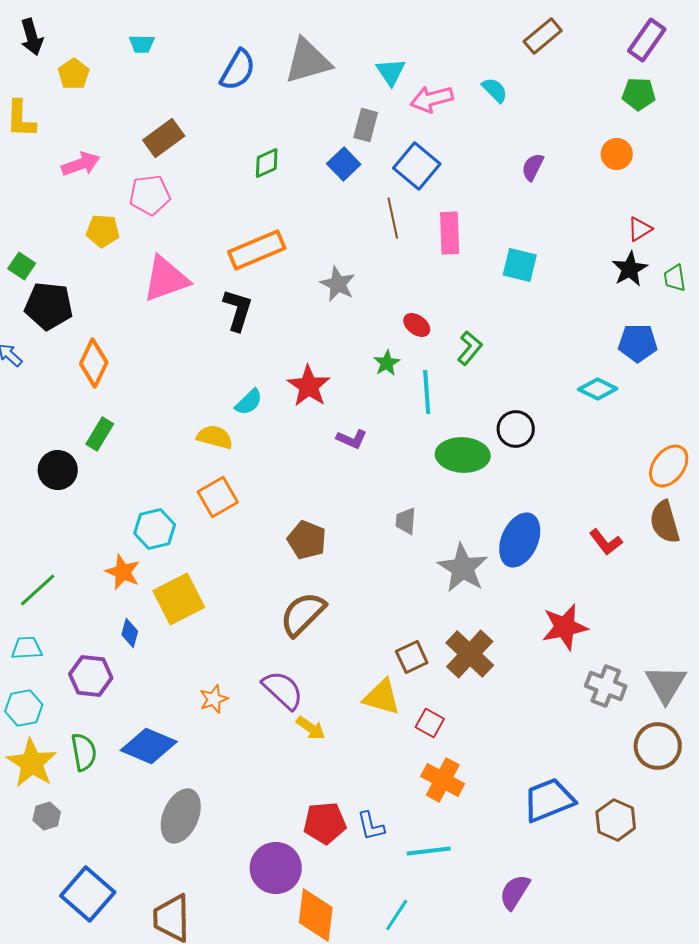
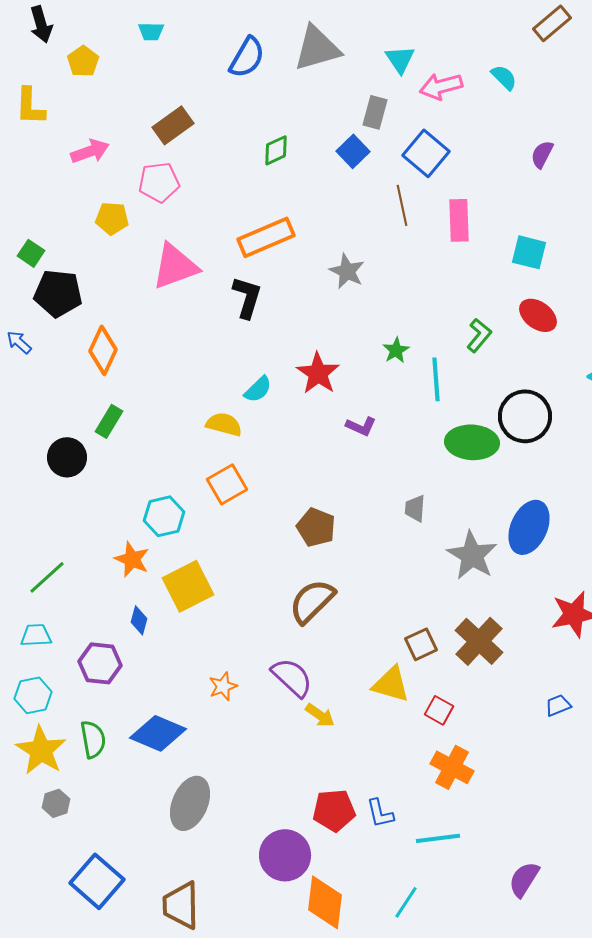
red ellipse: (417, 325) -> (538, 315), moved, size x1.4
black circle: (516, 429) -> (525, 416), size x1.4
blue trapezoid: (549, 800) -> (558, 705), moved, size x0.5

